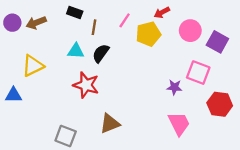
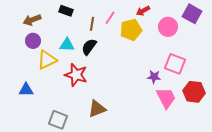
purple circle: (12, 23) -> (33, 41), moved
brown line: (94, 27) -> (92, 24), moved
purple square: (217, 42) -> (192, 14), moved
yellow triangle: (33, 66) -> (47, 60), moved
blue triangle: (13, 95) -> (26, 90), moved
pink trapezoid: (179, 124) -> (166, 98), moved

